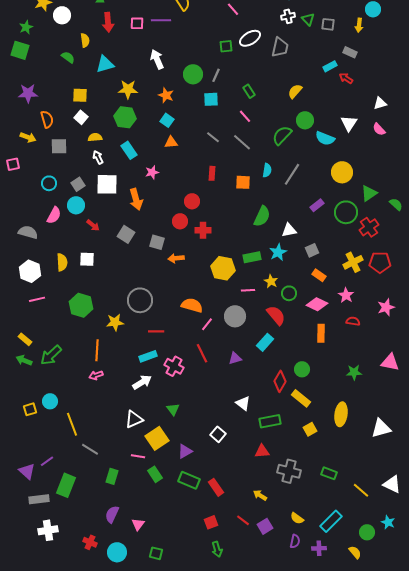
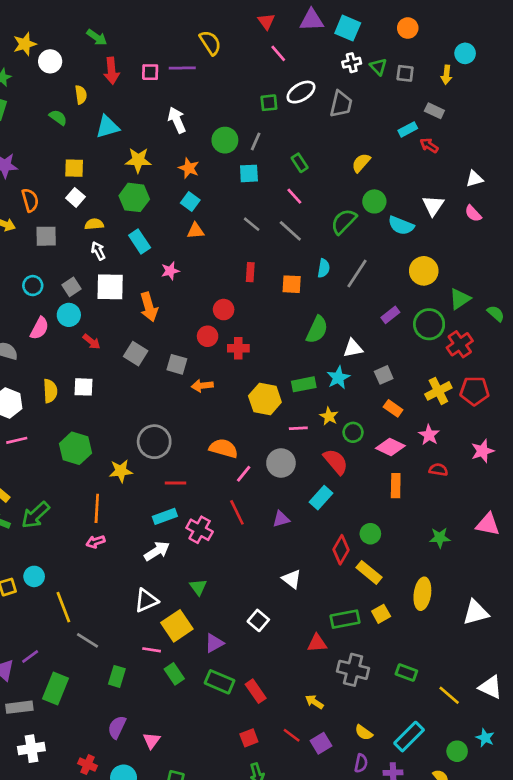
green rectangle: (270, 421) -> (345, 619), moved

